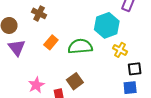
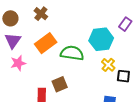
orange rectangle: (51, 42) -> (46, 43), size x1.5
black square: (135, 69) -> (123, 76), moved
pink star: (36, 85) -> (18, 63), moved

